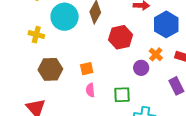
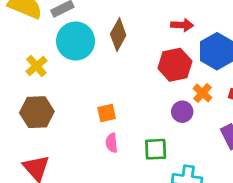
yellow cross: (36, 35) -> (36, 66), turned 35
red hexagon: (121, 37) -> (175, 65), moved
brown hexagon: (50, 69) -> (37, 112), moved

